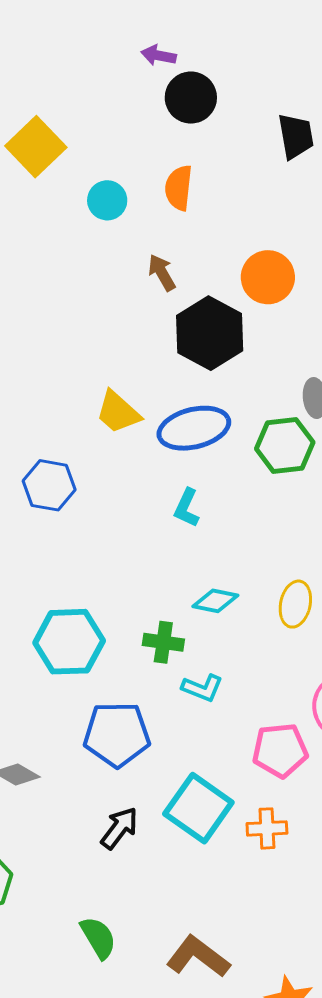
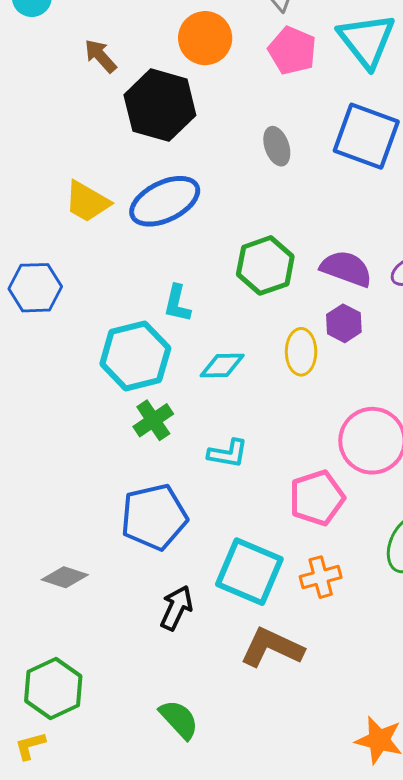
green hexagon: (285, 445) -> (265, 265), moved
cyan L-shape: (187, 508) -> (177, 303), moved
cyan hexagon: (69, 642) -> (135, 356), moved
green cross: (163, 642) -> (153, 420), moved, turned -30
brown L-shape: (198, 957) -> (272, 648), moved

